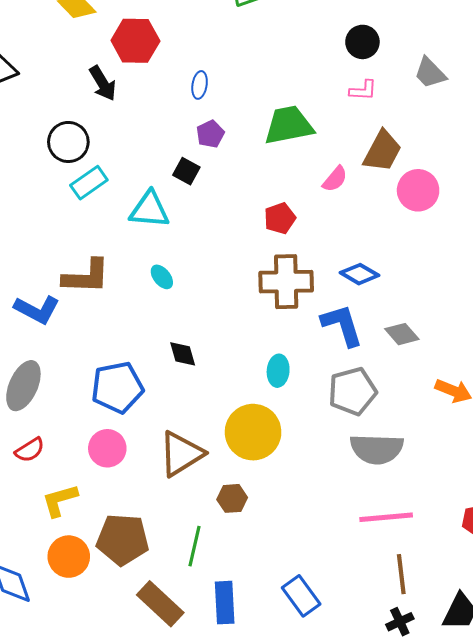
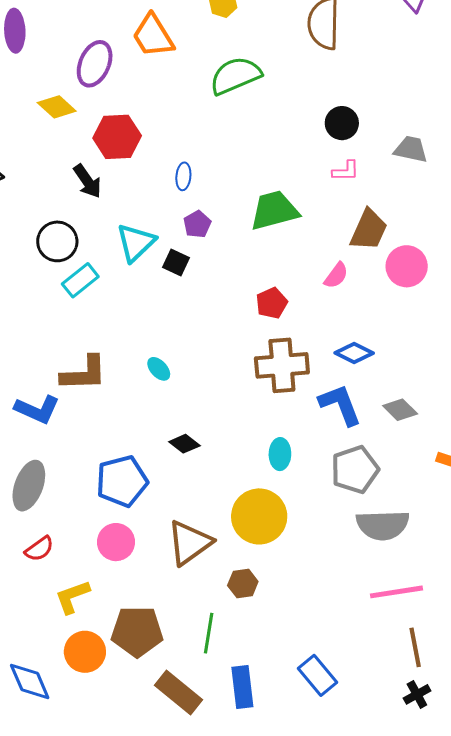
gray trapezoid: (430, 73) -> (411, 149), turned 150
pink semicircle: (335, 179) -> (336, 275), moved
cyan triangle: (149, 210) -> (136, 243), moved, turned -45
black diamond: (183, 354) -> (184, 444), turned -32

